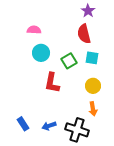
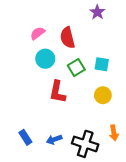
pink semicircle: (34, 30) -> (38, 33), turned -40
red semicircle: (84, 34) -> (67, 38), moved
orange arrow: (93, 109) -> (114, 133), moved

